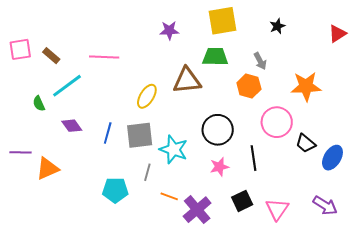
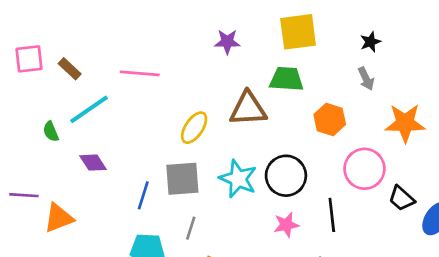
gray arrow: (260, 61) -> (366, 79), moved
blue line: (108, 133) -> (143, 195), moved
cyan star: (174, 149) -> (238, 179), moved

